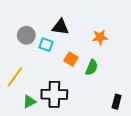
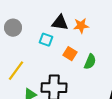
gray circle: (26, 35) -> (13, 28), moved
orange star: (100, 37) -> (81, 26), moved

